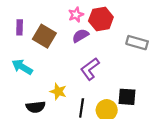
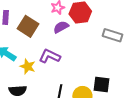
purple L-shape: (90, 69) -> (50, 56), moved, turned 60
yellow star: (58, 92) -> (28, 66), moved

